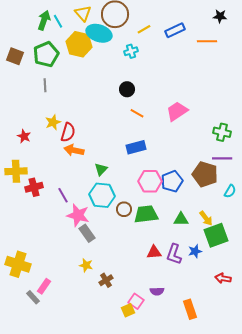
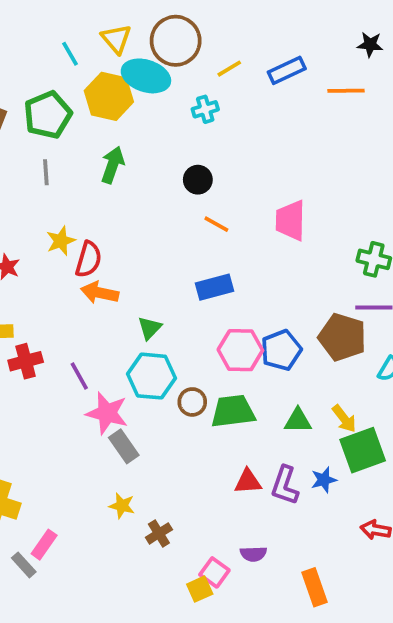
green arrow: (44, 20) -> (113, 165), moved
pink trapezoid: (177, 111) -> (290, 220), turned -55

